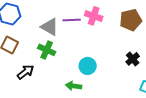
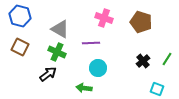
purple line: (72, 20) -> (91, 43), moved
brown pentagon: (131, 20) -> (141, 22), turned 30
black arrow: (26, 72) -> (48, 74), moved

